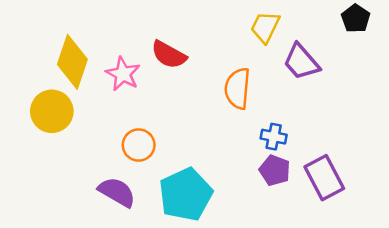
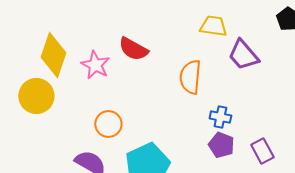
yellow trapezoid: (265, 27) -> (213, 26), turned 72
purple rectangle: (324, 178) -> (262, 151), size x0.7

